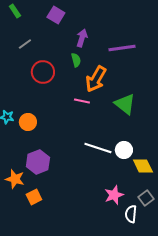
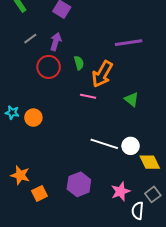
purple arrow: (82, 38) -> (56, 42), moved
green semicircle: (76, 60) -> (79, 63), moved
green triangle: (125, 104) -> (132, 99), size x0.7
purple hexagon: (38, 162) -> (79, 184), moved

